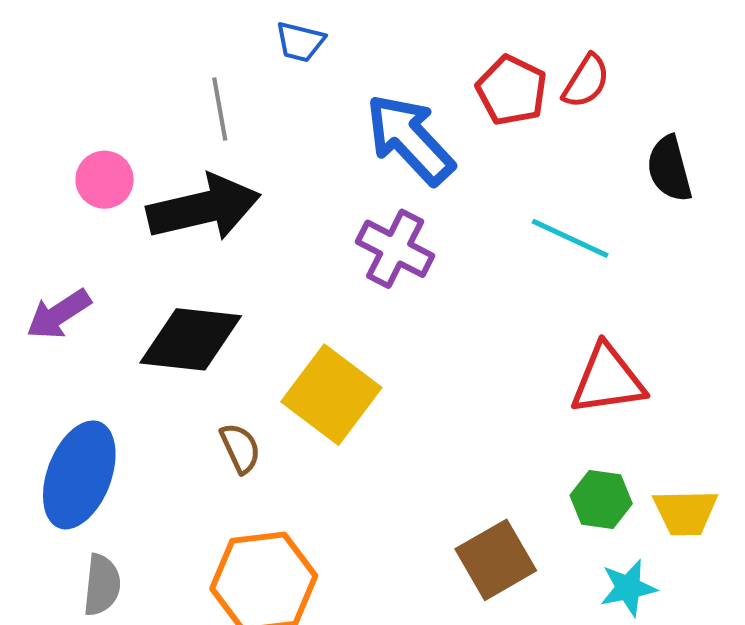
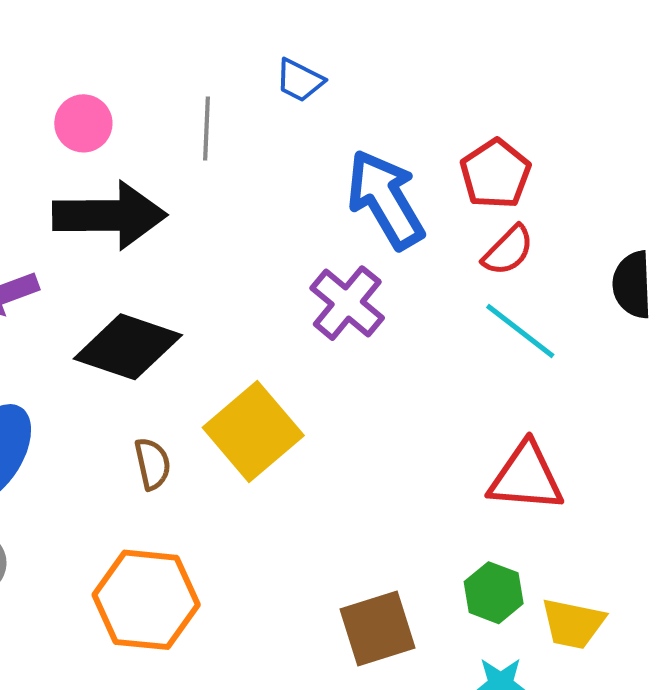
red semicircle: (586, 81) -> (508, 250), moved
pink circle: (105, 180) -> (83, 123), moved
black arrow: (204, 208) -> (110, 215), moved

